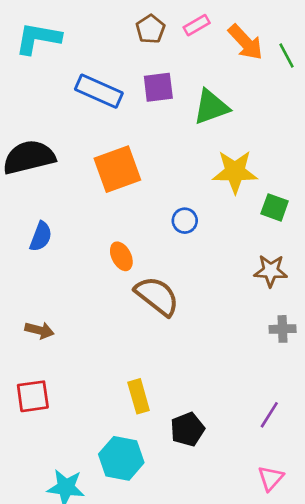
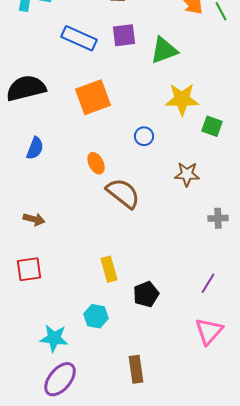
brown star: (271, 271) -> (187, 174), moved
cyan hexagon: (121, 458) -> (96, 316), size x0.7
pink triangle: (271, 478) -> (209, 331), size x1.4

